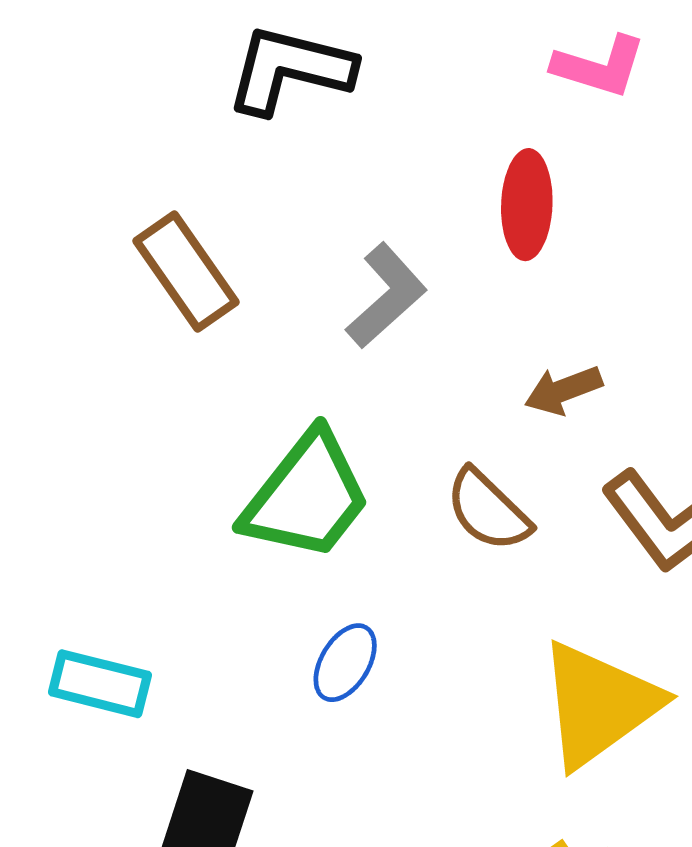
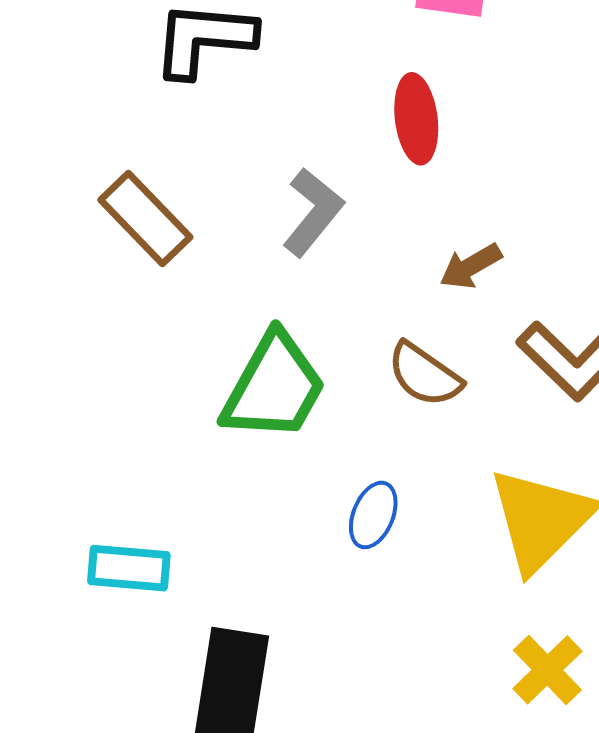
blue ellipse: (345, 663) -> (373, 515), moved

